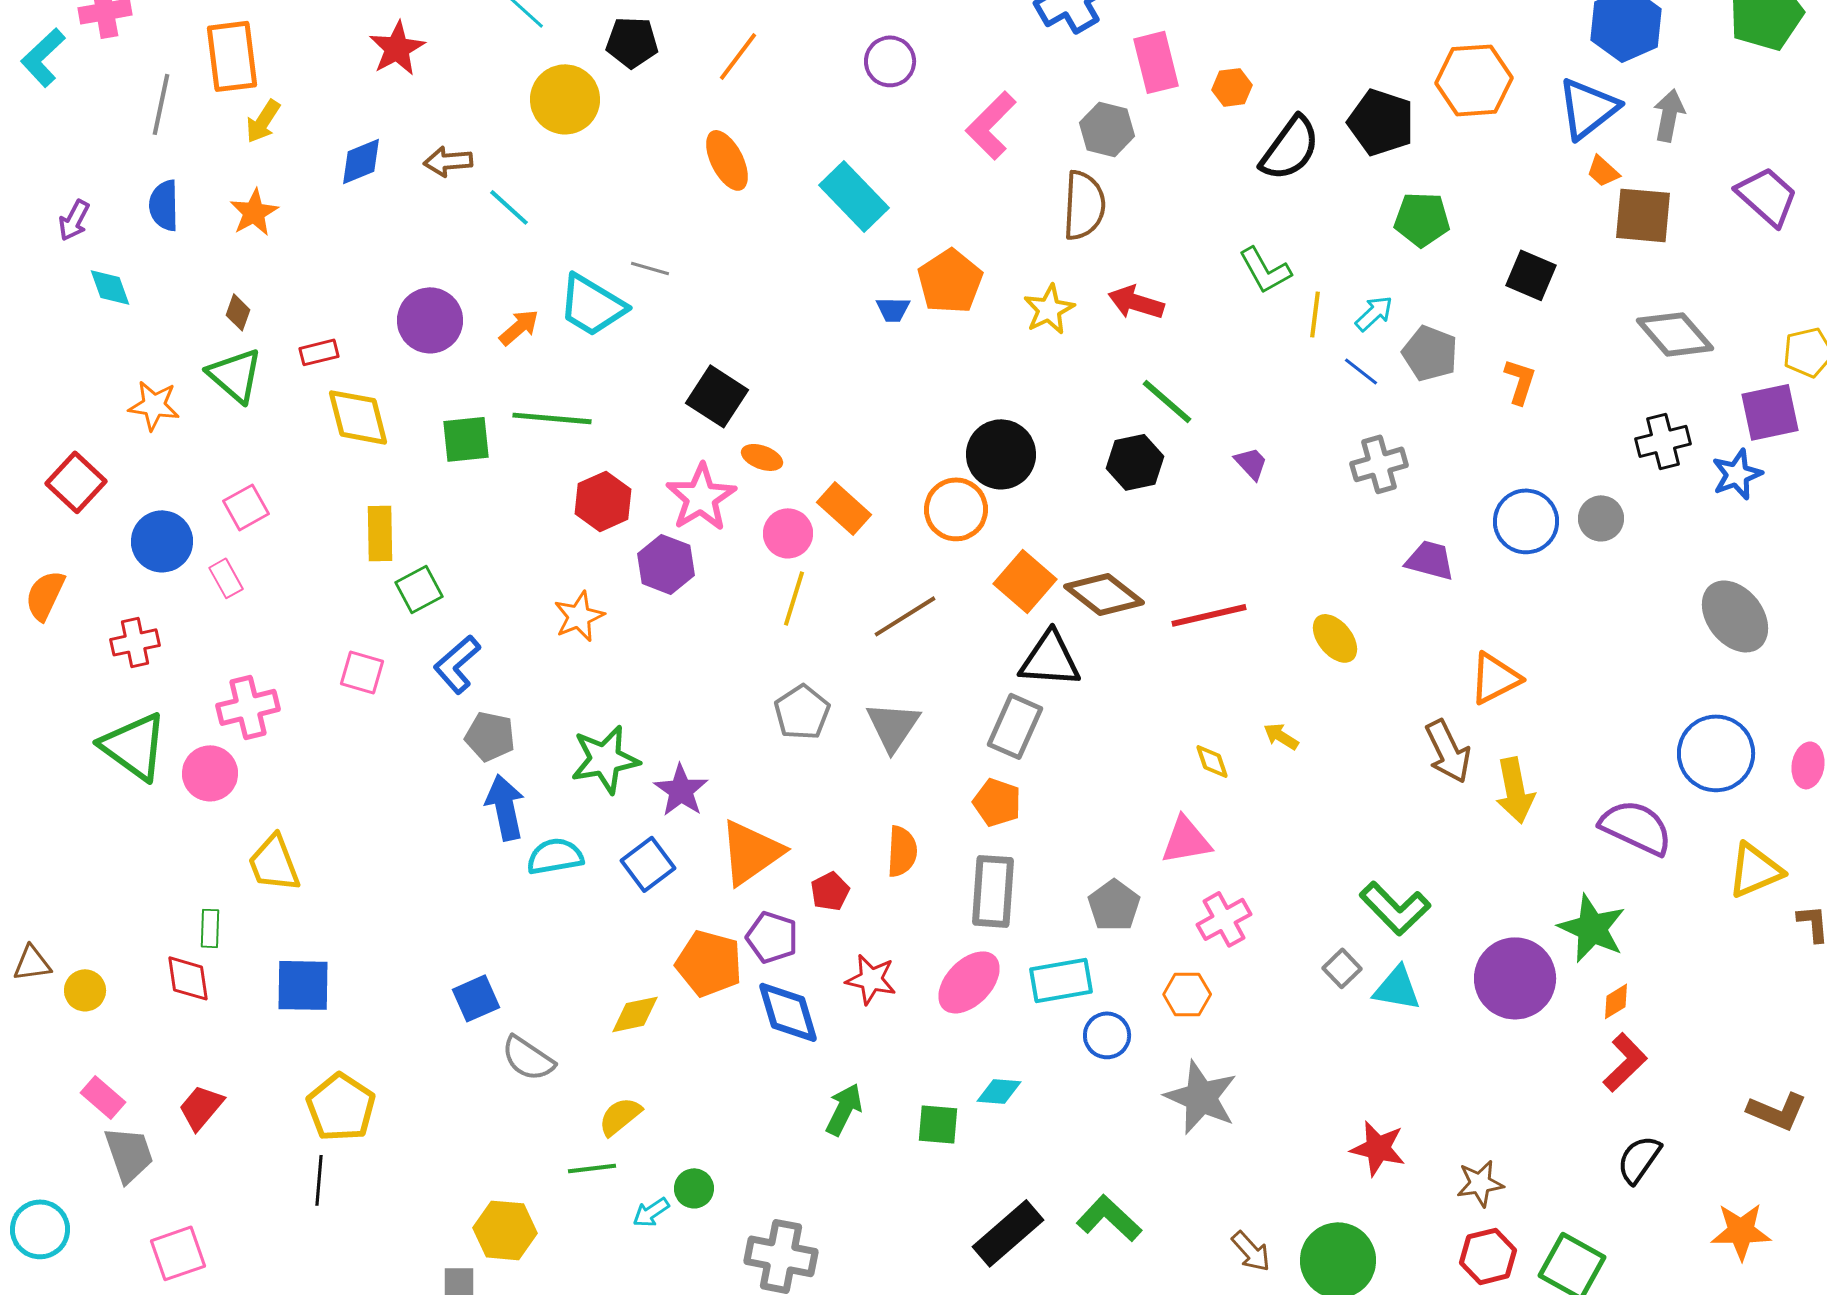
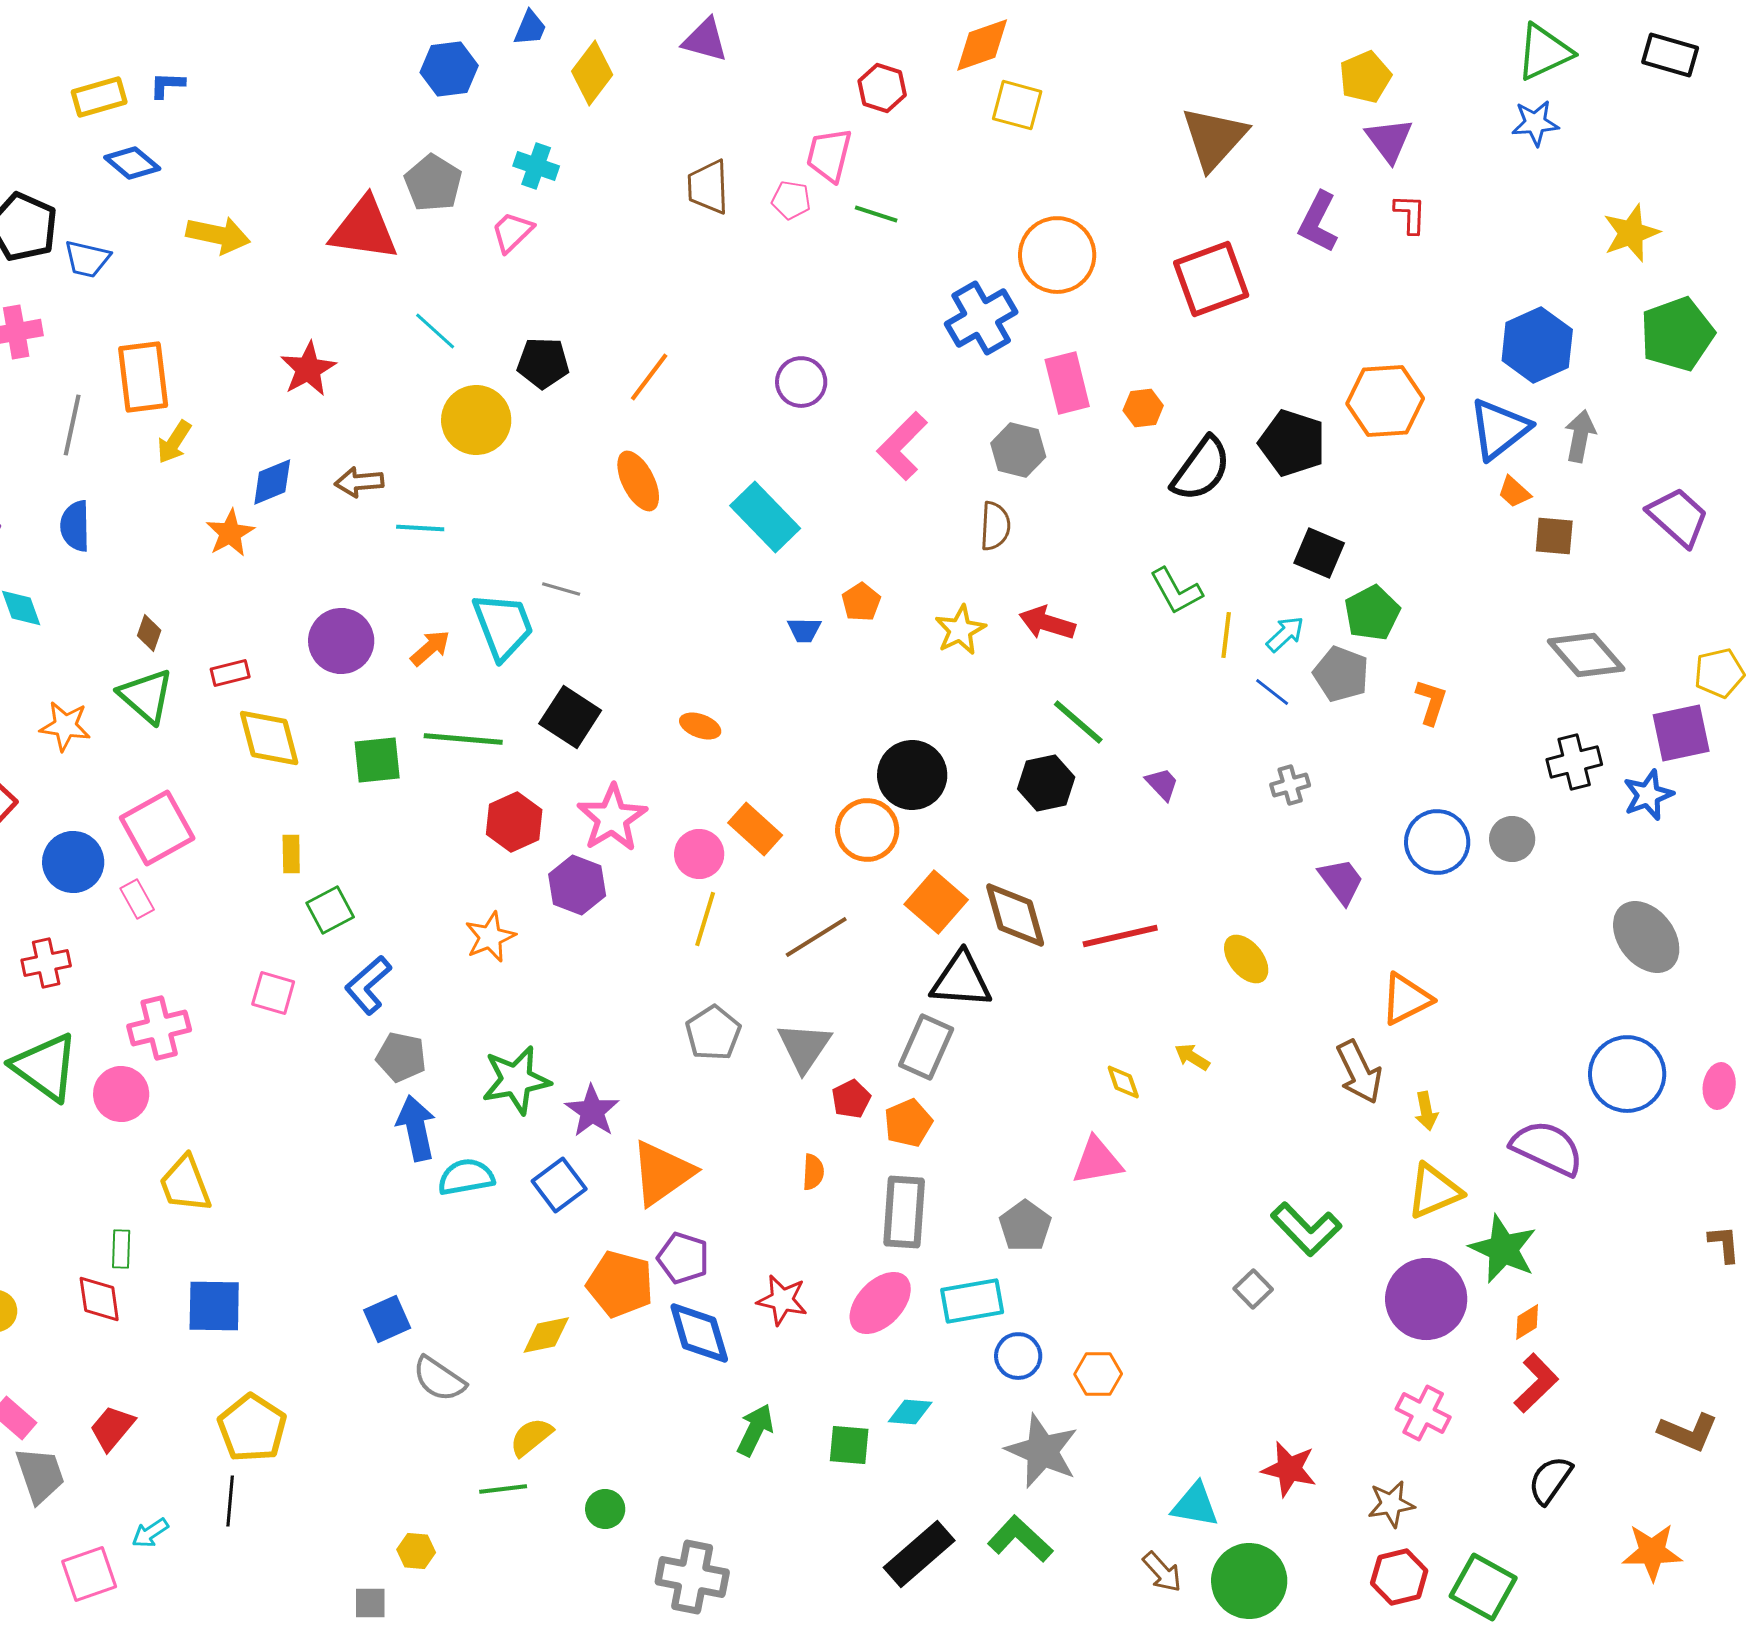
brown semicircle: (1084, 205) -> (995, 526), size x0.7
cyan line: (509, 207) -> (420, 528), turned -39
orange star: (254, 212) -> (230, 533), moved
brown square: (1643, 215) -> (1554, 536), size x0.7
green pentagon: (1422, 219) -> (1372, 613), moved, turned -30
black square: (1531, 275) -> (1319, 553), moved
orange pentagon: (950, 281) -> (861, 602), size x0.6
cyan trapezoid: (592, 305) -> (503, 626), turned -142
black square: (717, 396) -> (570, 717), moved
orange ellipse: (762, 457) -> (700, 726), moved
gray cross: (1379, 464) -> (1290, 785), size x0.7
pink square: (246, 507) -> (157, 828), size x1.6
yellow rectangle: (380, 533) -> (291, 854), size x0.7
purple trapezoid: (1430, 560) -> (1341, 881), turned 38
brown diamond: (1104, 594) -> (1015, 915), turned 36
yellow arrow: (1515, 790) -> (1426, 1111), size x0.6
orange pentagon: (997, 802) -> (908, 1123), turned 30
orange semicircle: (902, 851) -> (813, 1172), size x0.7
yellow triangle: (1755, 870) -> (1434, 1191), moved
red pentagon: (830, 891) -> (851, 1099), moved
pink cross: (1224, 919) -> (1423, 1413), moved, turned -34
cyan triangle: (1397, 988) -> (1195, 1505), moved
orange hexagon: (1187, 994) -> (1098, 1374), moved
gray star: (1201, 1097) -> (1042, 1451), moved
cyan arrow: (651, 1212) -> (150, 1533), moved
yellow hexagon: (505, 1230) -> (416, 1551), size x0.6

